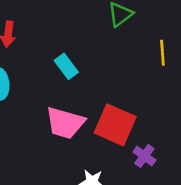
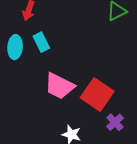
cyan rectangle: (66, 66) -> (41, 42), moved

